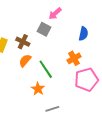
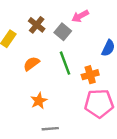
brown cross: (23, 42) -> (37, 25), moved
green line: (46, 69) -> (65, 63), moved

